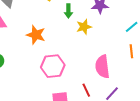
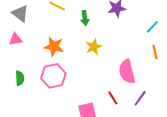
yellow star: (84, 27) -> (94, 47), moved
pink hexagon: (53, 66) -> (53, 76), moved

